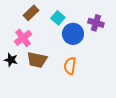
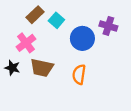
cyan square: (58, 18) -> (56, 20), moved

